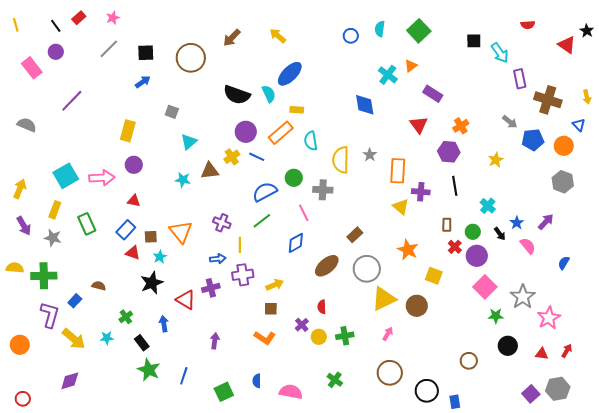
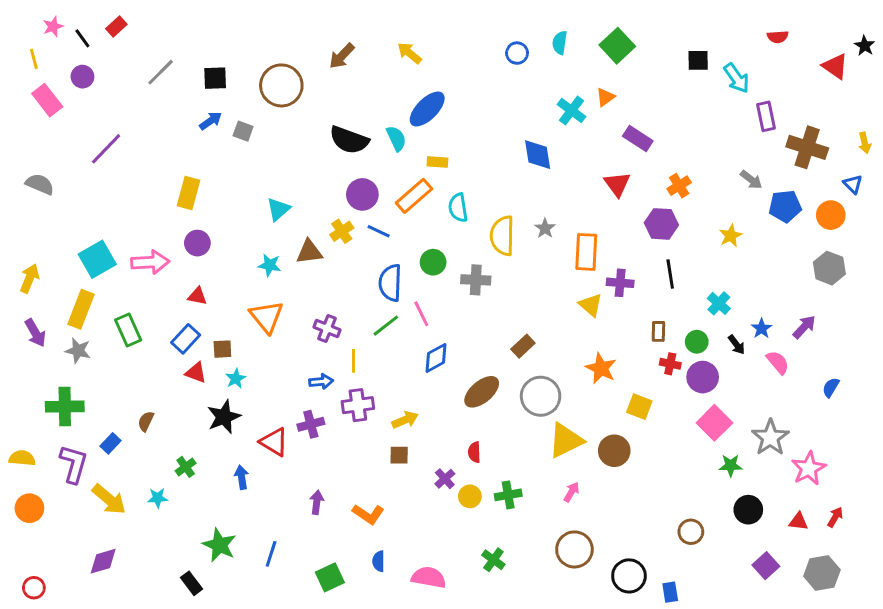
pink star: (113, 18) -> (53, 27), moved
yellow line: (16, 25) -> (34, 59), moved
gray square: (172, 112) -> (243, 131), moved
blue semicircle: (265, 192) -> (390, 283), turned -60
yellow rectangle: (55, 210) -> (81, 309), size x1.4
pink line: (304, 213) -> (421, 314), moved
orange triangle: (181, 232) -> (267, 317), moved
red cross: (455, 247) -> (670, 364), turned -32
yellow semicircle: (15, 268) -> (22, 458), moved
brown semicircle: (99, 286) -> (146, 421), turned -80
orange L-shape: (265, 338) -> (368, 514), moved
black rectangle: (142, 343) -> (191, 583), moved
purple square: (531, 394) -> (766, 566), moved

